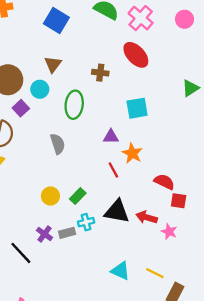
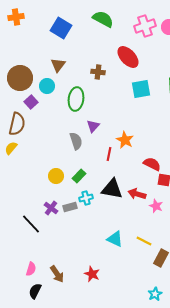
pink cross: (141, 18) -> (145, 26), moved, turned 30
cyan square: (137, 108) -> (141, 89), moved
purple triangle: (111, 137) -> (93, 126), moved, turned -48
gray semicircle: (58, 144) -> (76, 141), moved
red line: (113, 170) -> (109, 154), turned 40

